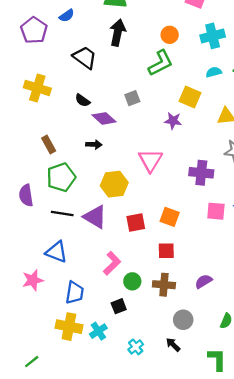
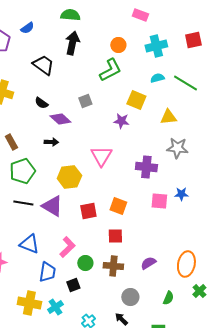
blue triangle: (57, 252) -> (29, 244), moved
blue trapezoid: (75, 293) -> (47, 272), moved

